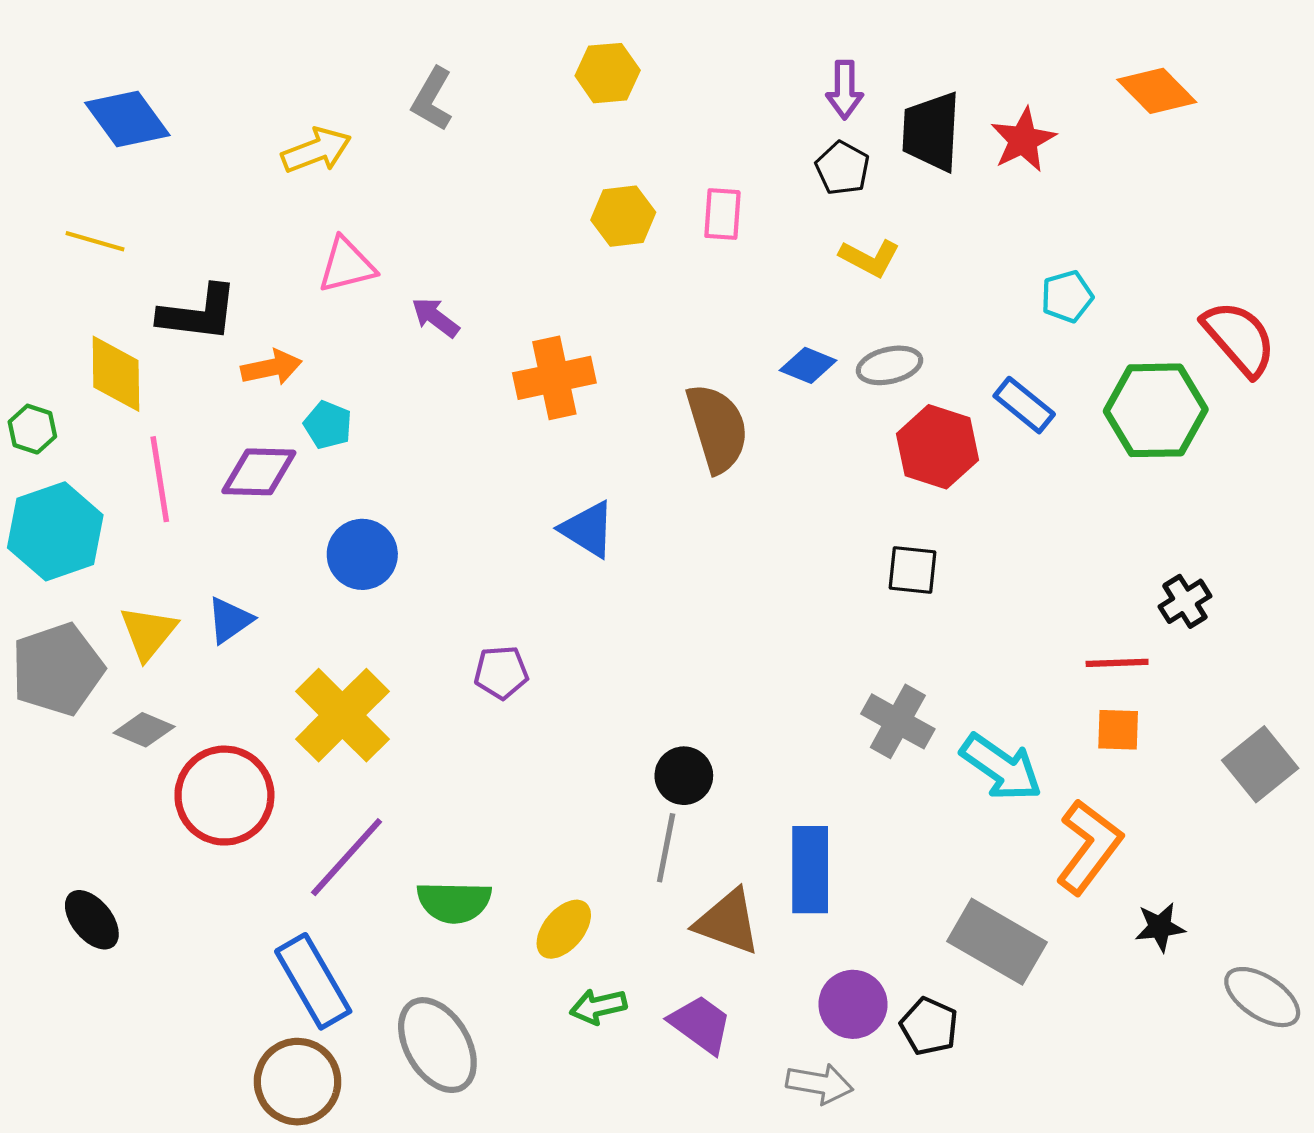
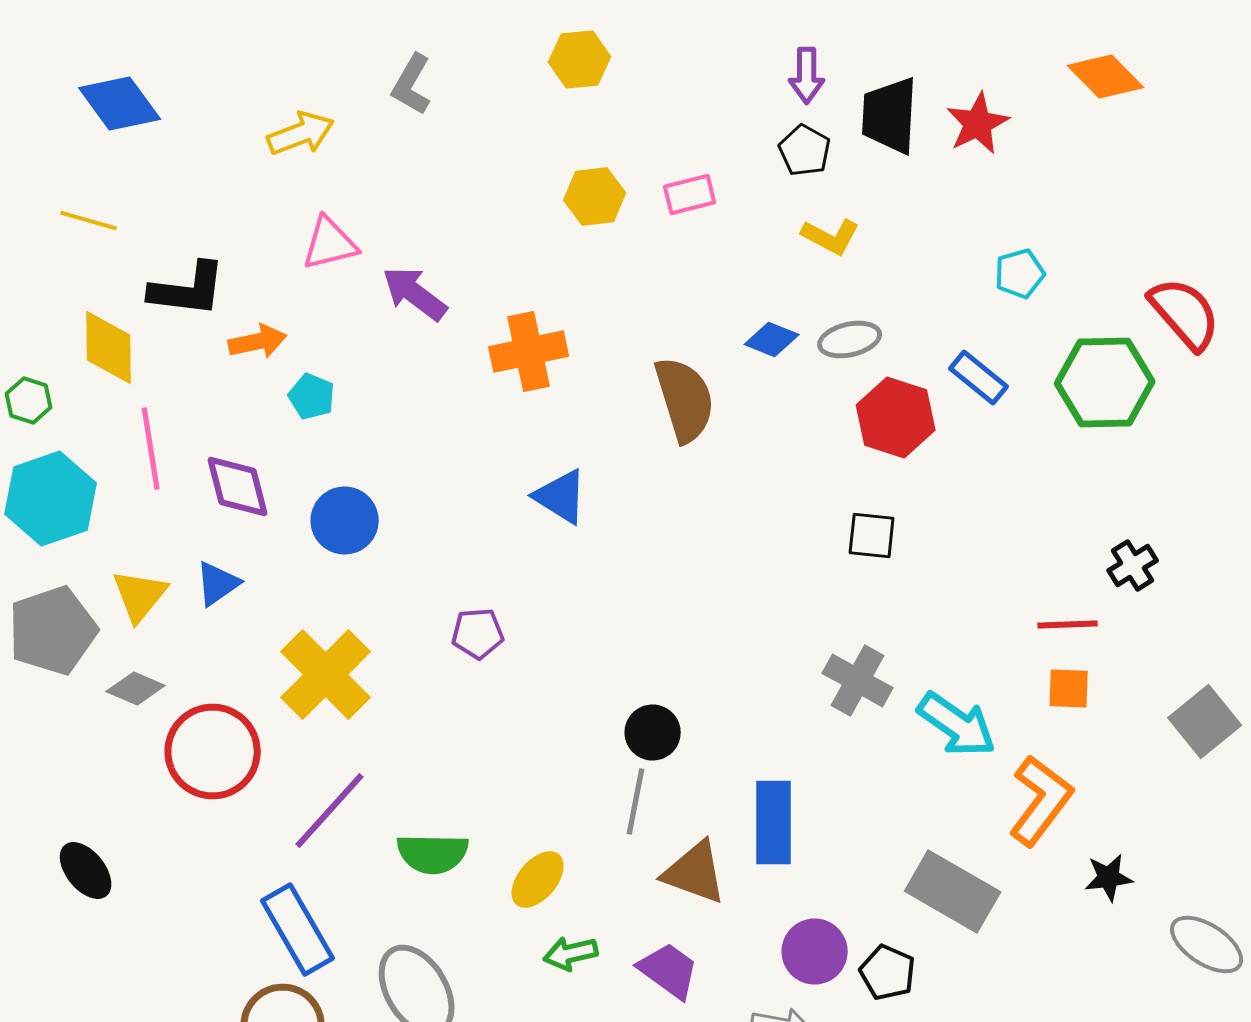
pink rectangle: (722, 214) -> (690, 194), turned 72
purple arrow: (435, 317) -> (415, 294), size x1.4
purple diamond: (259, 472) -> (238, 486), moved, turned 74

